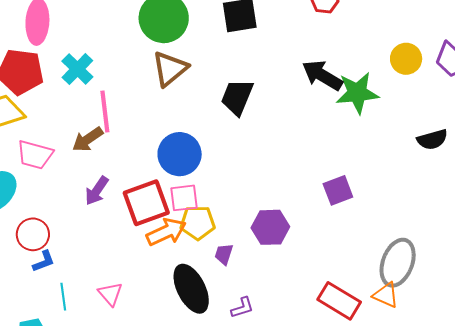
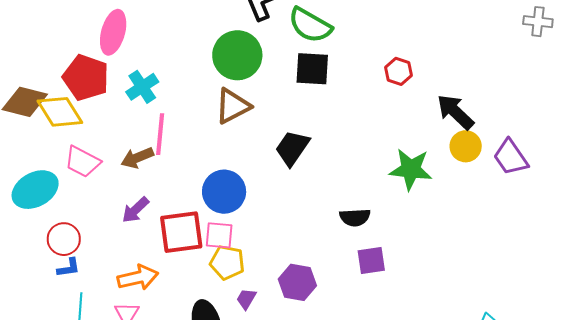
black arrow: (322, 75) -> (455, 112), moved
black semicircle: (432, 140) -> (355, 217), moved
orange arrow: (166, 232) -> (138, 278), moved

